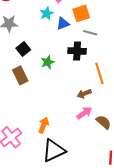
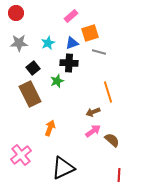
cyan star: (47, 13) -> (48, 43), moved
black cross: (77, 51) -> (69, 63), moved
brown rectangle: (20, 75) -> (30, 94), size x1.4
orange arrow: (44, 125) -> (50, 128), moved

